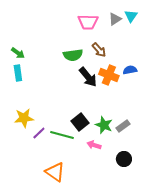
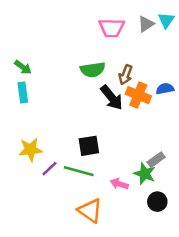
brown arrow: (99, 50) -> (126, 75), moved, turned 63
black square: (80, 122) -> (89, 146), moved, turned 30
green star: (104, 125) -> (145, 174), moved
orange triangle: (55, 172) -> (90, 210), moved

